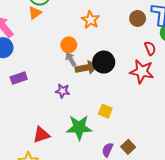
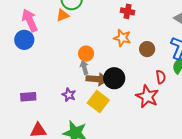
brown circle: (138, 18) -> (147, 49), moved
orange star: (90, 20) -> (122, 38), moved, turned -30
purple rectangle: (19, 78) -> (28, 97), moved
yellow square: (105, 111) -> (98, 101), moved, size x1.5

